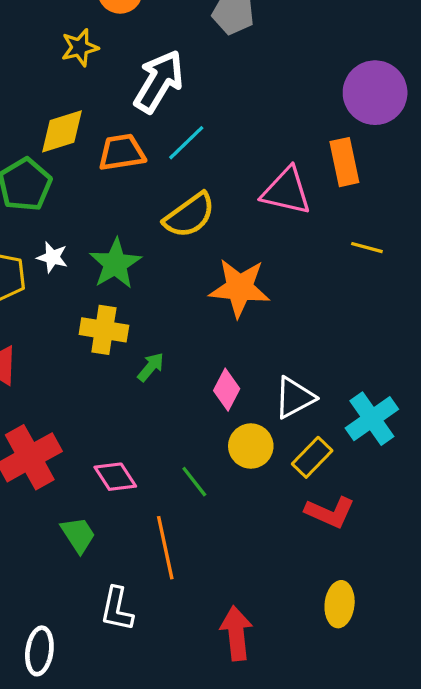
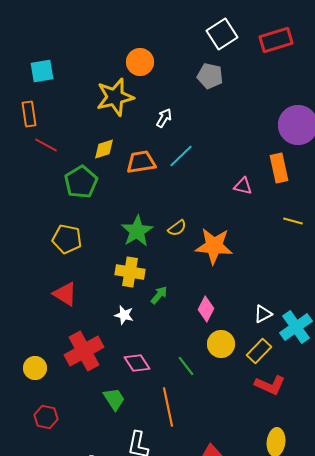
yellow star: (80, 47) -> (115, 97), size x1.6
white arrow: (159, 81) -> (164, 118), size x0.5
yellow diamond: (62, 131) -> (104, 149), size x0.7
pink triangle: (286, 191) -> (243, 186), size x0.6
yellow semicircle: (189, 215) -> (177, 228), moved, size x0.6
white star: (52, 257) -> (124, 315), moved
white triangle: (294, 398) -> (263, 314), moved, size x0.7

